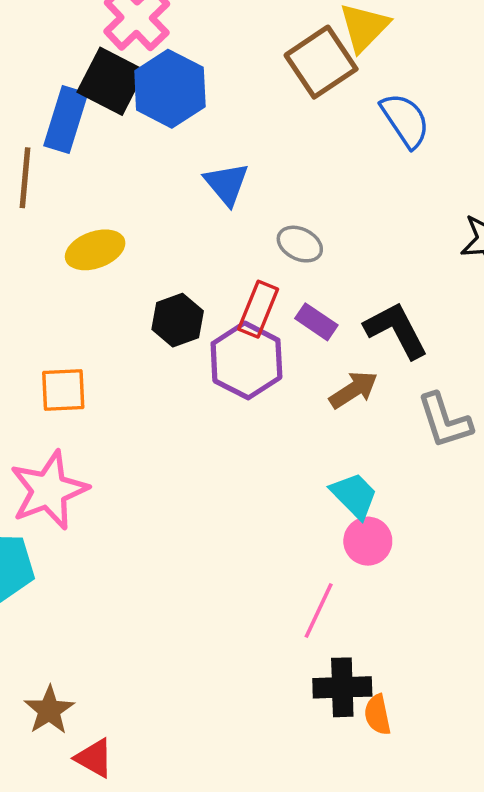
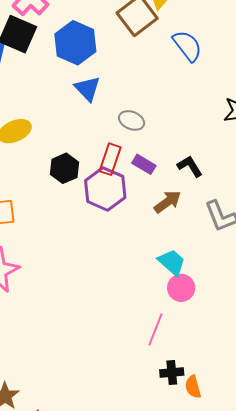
blue hexagon: (170, 89) -> (75, 43), moved
black L-shape: (396, 330) -> (190, 166), size x0.7
black cross: (342, 687) -> (172, 372), size x0.7

